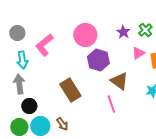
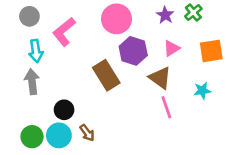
pink triangle: (138, 53) -> (172, 48), moved
brown rectangle: (70, 90) -> (106, 75), moved
pink line: (111, 104) -> (166, 107), moved
black circle: (29, 106) -> (64, 110), moved

